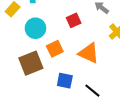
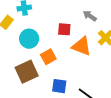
red square: (74, 20) -> (64, 29), turned 32
orange triangle: (89, 53) -> (82, 46), moved

